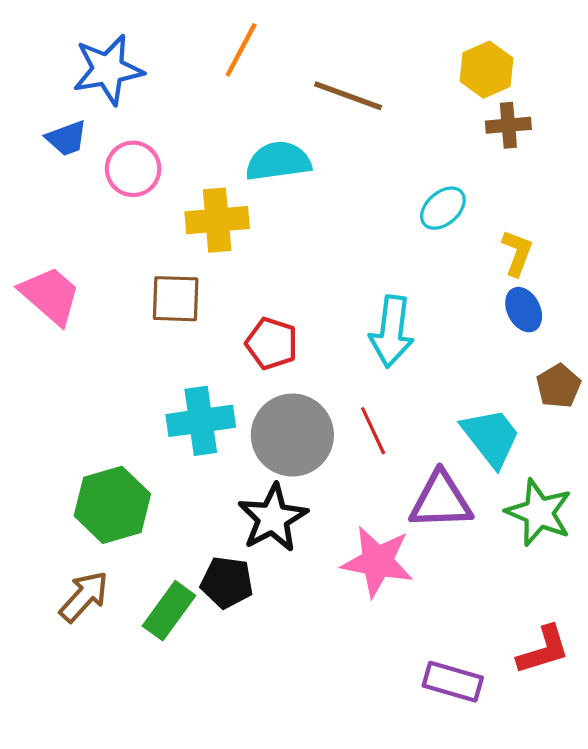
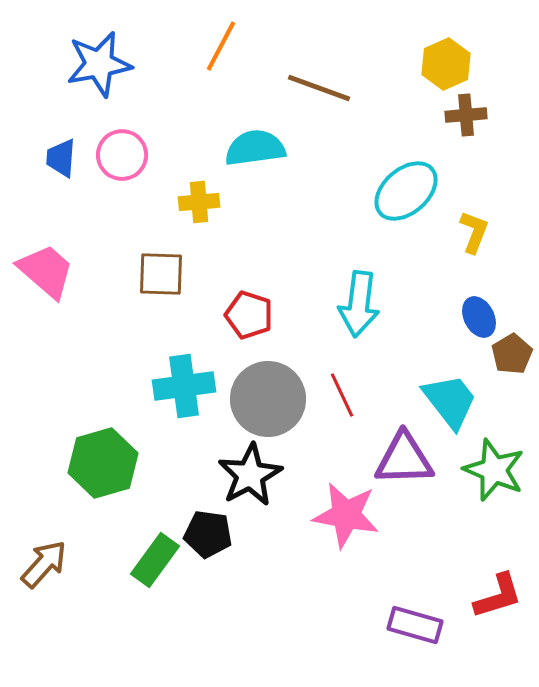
blue trapezoid: (67, 138) -> (61, 158), moved, turned 114
cyan ellipse: (443, 208) -> (406, 191), size x1.5
yellow cross: (217, 220) -> (199, 202), size x0.7
blue ellipse: (524, 310) -> (479, 317), moved
brown arrow: (84, 597) -> (44, 564), moved

